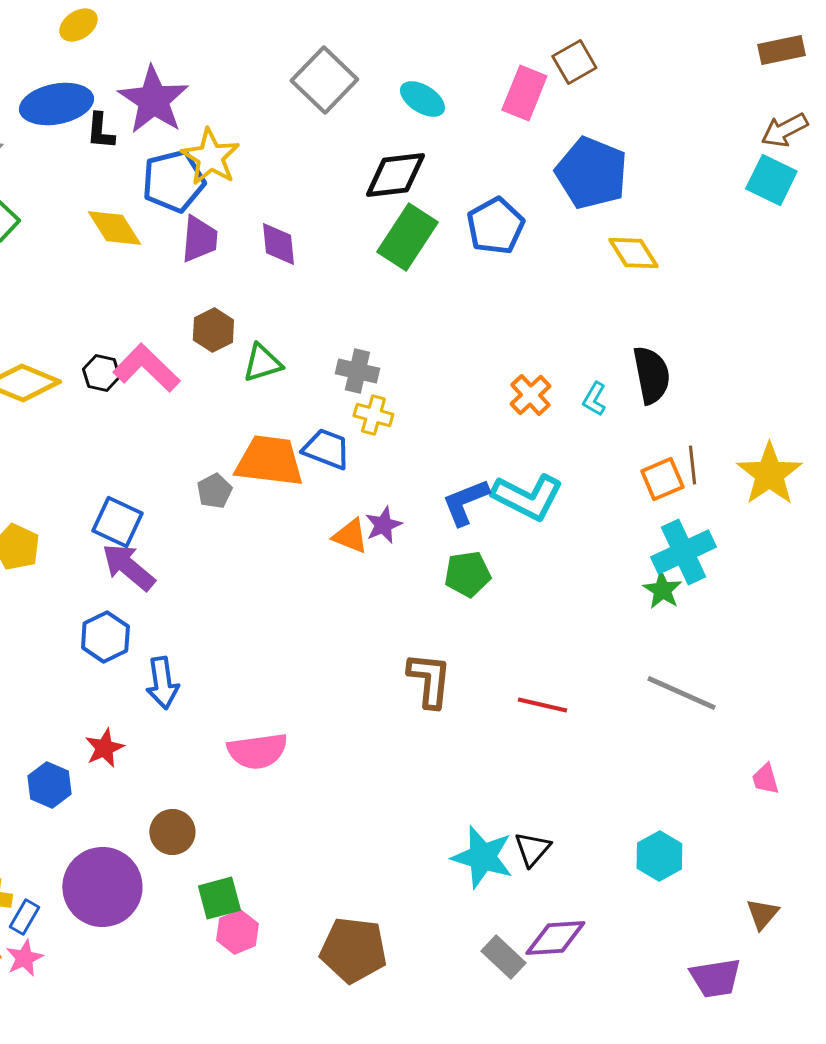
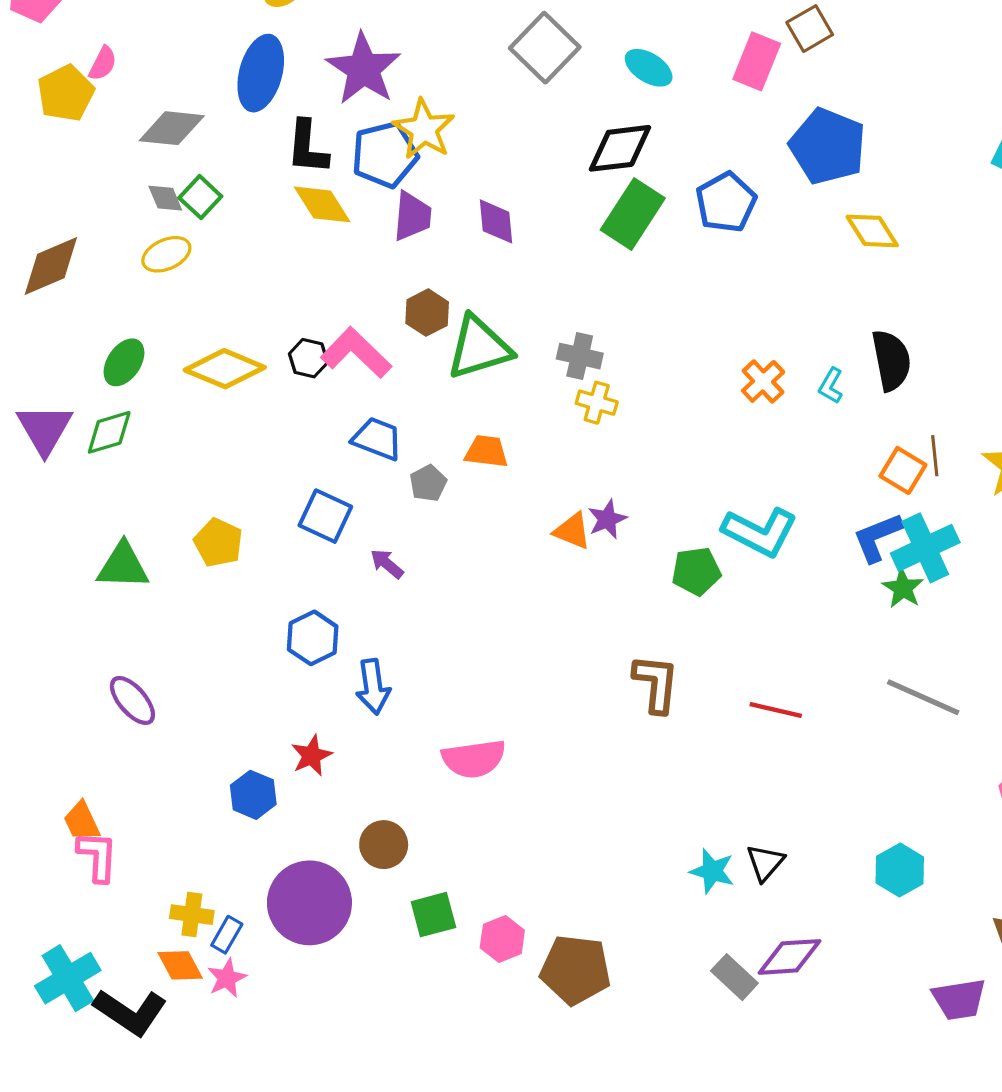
blue ellipse: (56, 104) -> (261, 73), turned -64
black L-shape: (100, 131) -> (307, 147), moved, size x1.4
green triangle: (262, 363) -> (479, 348), size x1.6
blue trapezoid: (326, 449) -> (377, 439), moved
orange trapezoid: (269, 461) -> (486, 451), size x0.6
orange square: (662, 479) -> (903, 470), turned -36
cyan L-shape: (527, 497) -> (760, 532), moved
blue L-shape: (465, 502) -> (878, 537), moved
purple arrow: (128, 567) -> (387, 564), moved, size x0.6
cyan star: (482, 857) -> (712, 871), size x0.7
pink hexagon: (237, 932) -> (502, 939), moved

